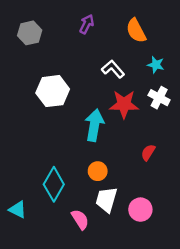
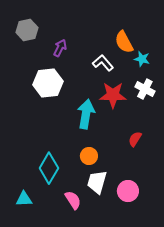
purple arrow: (87, 24) -> (60, 48), moved
orange semicircle: (136, 31) -> (124, 42), moved
cyan triangle: (18, 210) -> (24, 199), moved, turned -30

